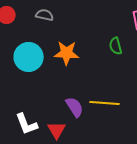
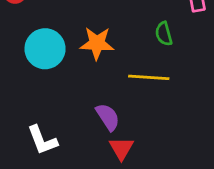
yellow line: (105, 103) -> (149, 77), moved
red triangle: (57, 130) -> (121, 148), moved

